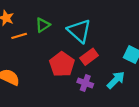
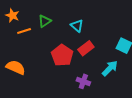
cyan triangle: (79, 31) -> (77, 26), size x0.6
purple cross: (85, 83) -> (83, 81), moved

